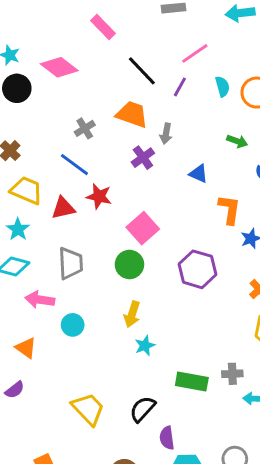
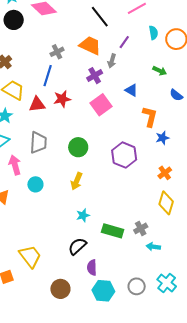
purple line: (180, 87) -> (124, 42), moved
blue line: (74, 165) -> (48, 76), turned 65
red star: (99, 196) -> (62, 99), turned -30
pink square: (143, 228) -> (101, 105), moved
pink arrow: (40, 300) -> (15, 165), turned 60
cyan star: (145, 346) -> (83, 215), moved
gray cross: (232, 374) -> (141, 228), turned -32
yellow trapezoid: (88, 409) -> (30, 256), moved

